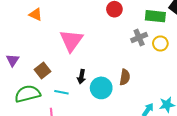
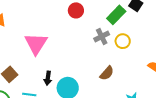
green rectangle: (155, 16) -> (116, 15), turned -48
brown semicircle: (125, 77) -> (107, 73), moved, turned 35

